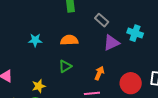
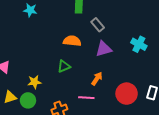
gray rectangle: (102, 20) -> (98, 25), moved
cyan star: (35, 40) -> (30, 10), moved
purple triangle: (111, 43) -> (104, 49), moved

